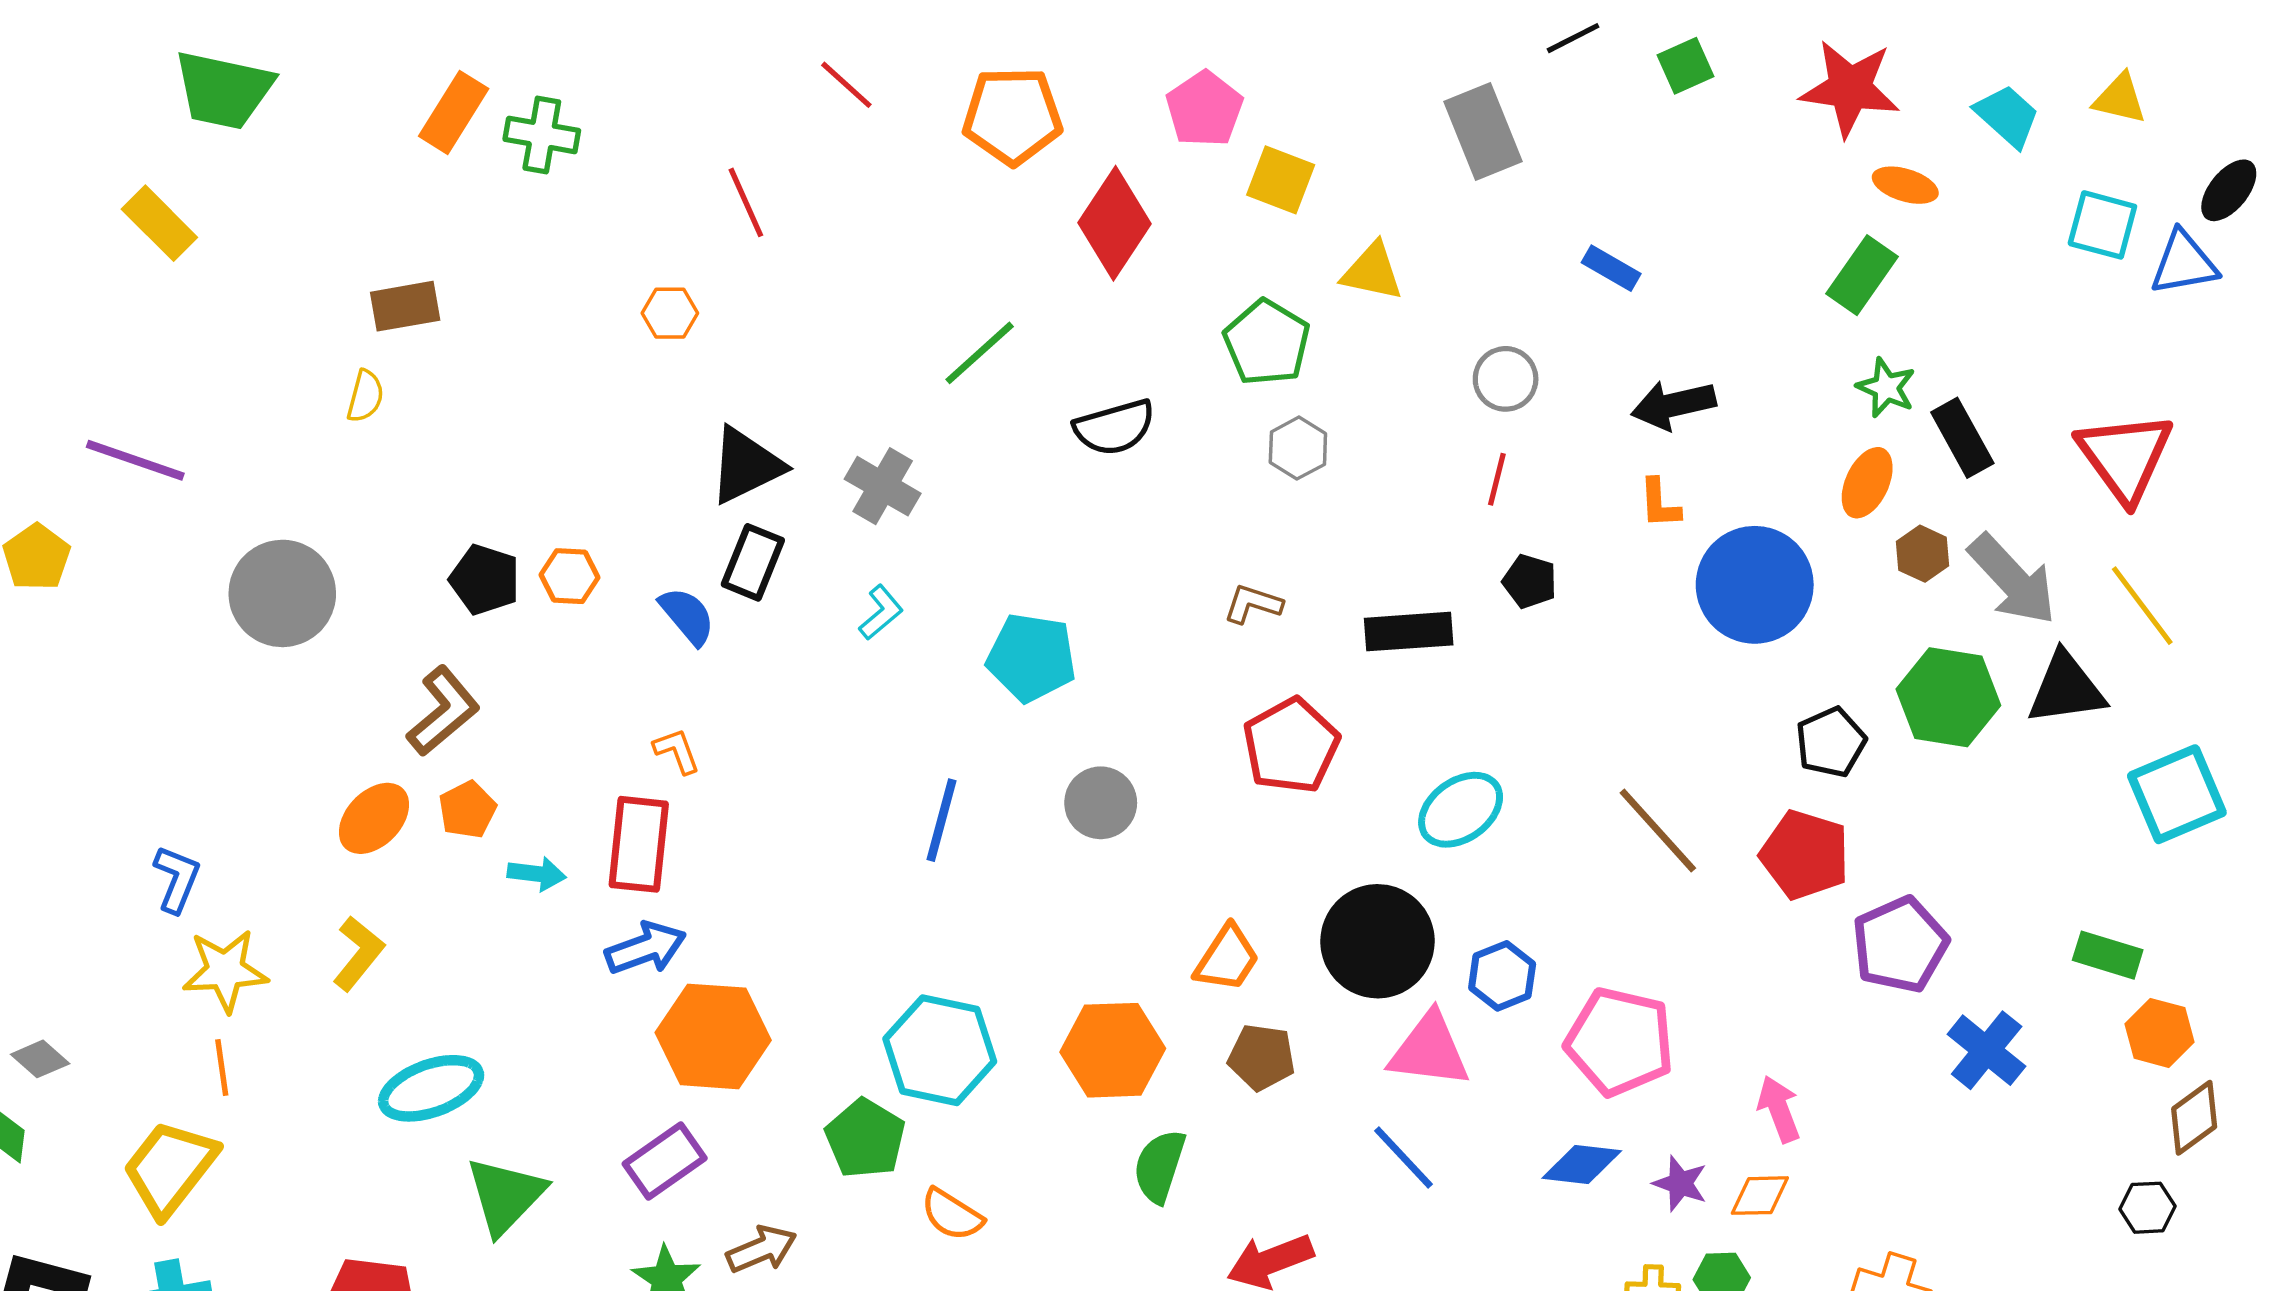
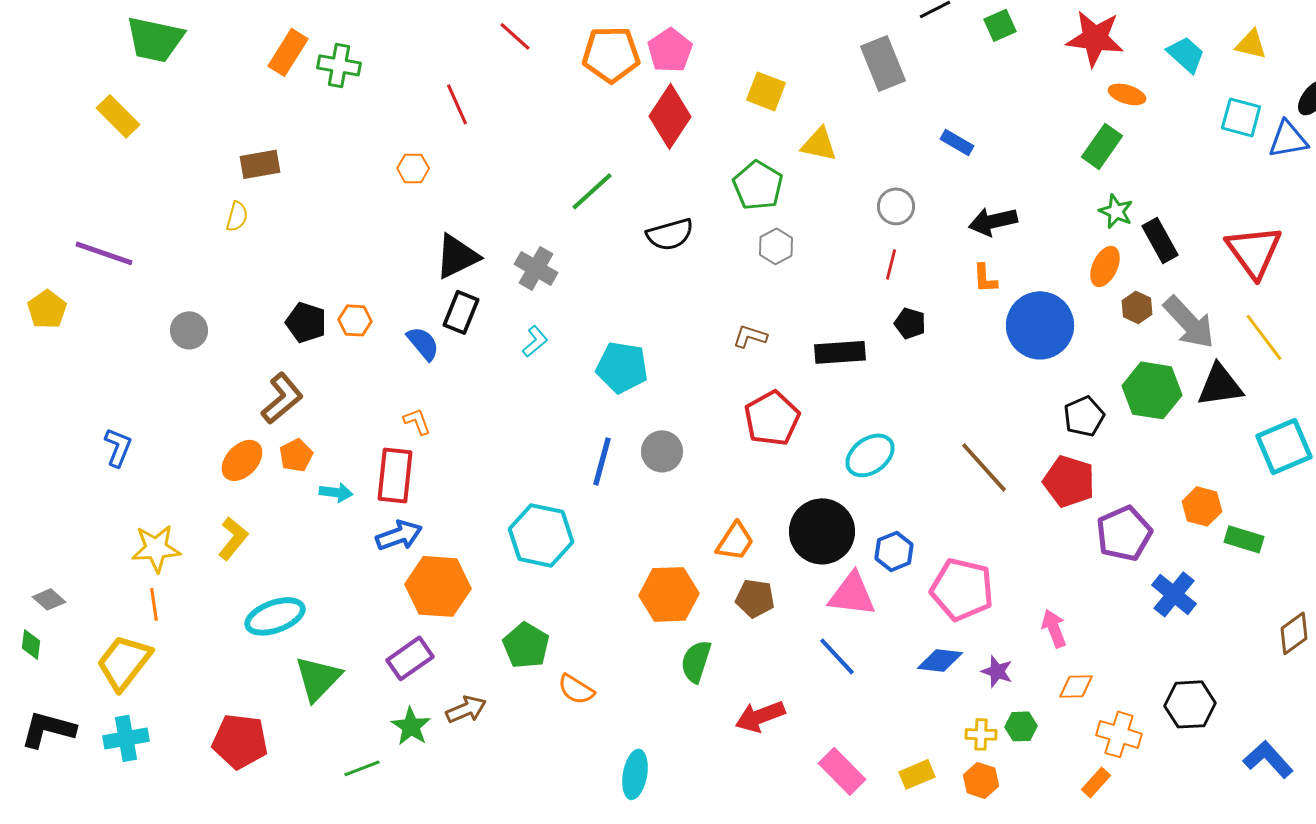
pink pentagon: (1204, 109) -> (670, 50), moved
gray circle: (282, 593) -> (189, 330), size x0.6
blue line: (941, 820) -> (602, 461), moved
blue L-shape: (177, 879) -> (118, 447), moved
orange hexagon: (2160, 1033) -> (1202, 506), moved
cyan hexagon: (940, 1050) -> (541, 535), moved
orange diamond: (1760, 1196) -> (1076, 686), moved
black hexagon: (2147, 1208) -> (1190, 704), moved, size x1.6

